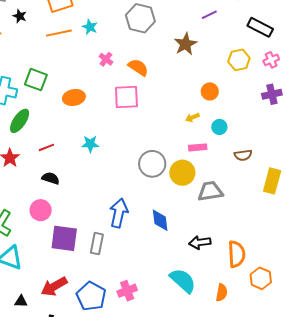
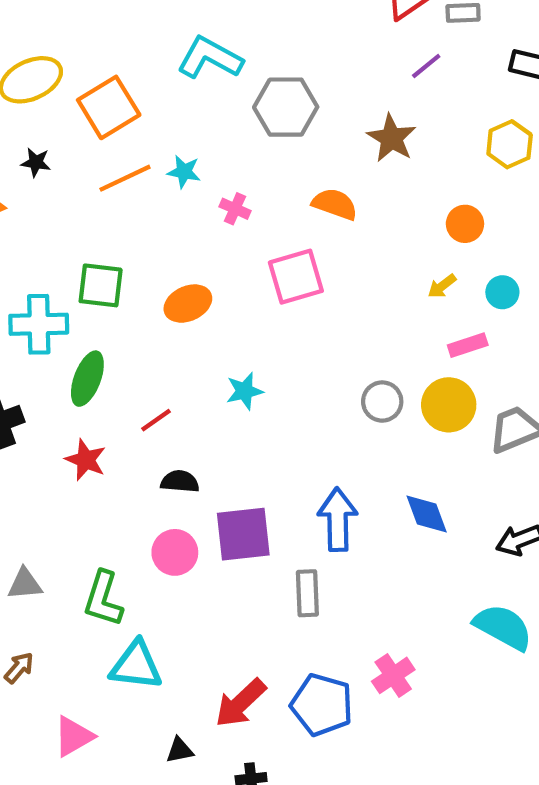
cyan star: (90, 27) -> (184, 172), moved
orange semicircle: (138, 67) -> (335, 204), moved
gray circle: (152, 164) -> (382, 402), size x0.7
purple square: (64, 238) -> (243, 534), moved

